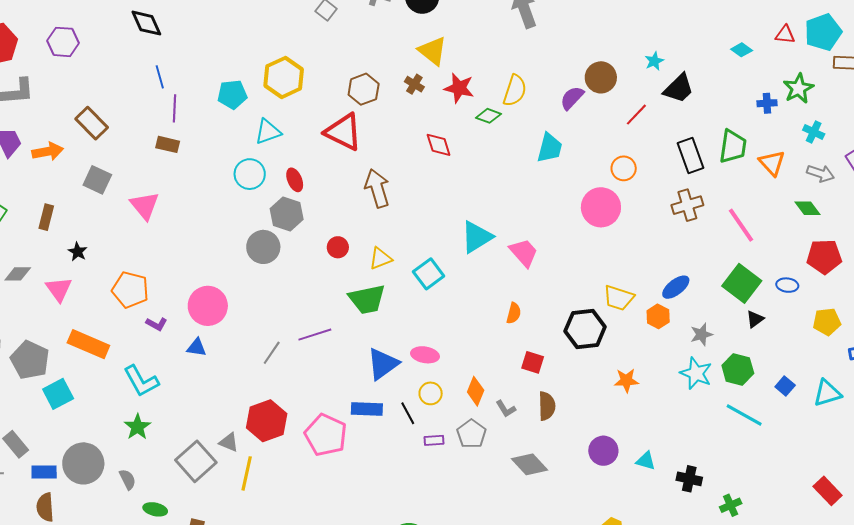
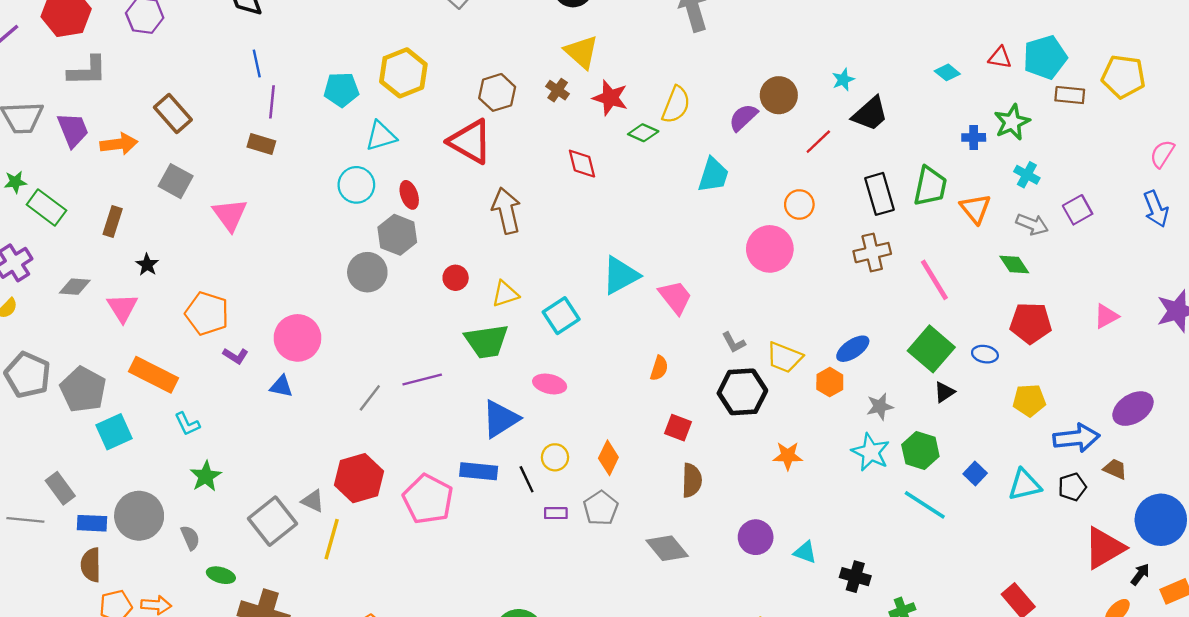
pink ellipse: (425, 355) -> (550, 384), moved
cyan L-shape: (141, 381) -> (187, 424), moved, size x0.6
gray L-shape: (506, 409) -> (734, 342), moved

